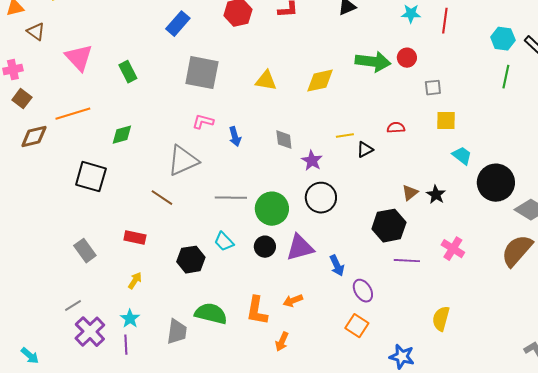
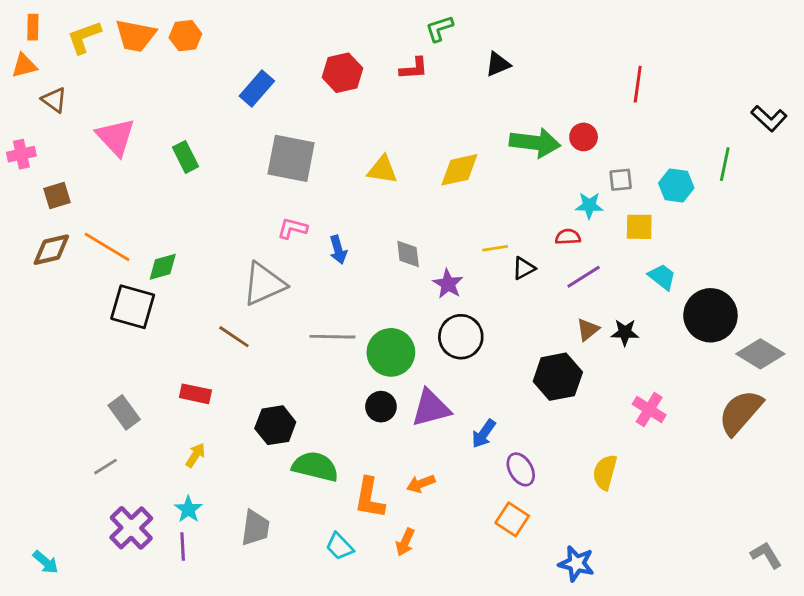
cyan star: (411, 14) -> (589, 205), moved
cyan hexagon: (503, 39) -> (676, 185), moved
brown square: (22, 99) -> (57, 195), moved, turned 36
orange line: (73, 114) -> (107, 247), moved, turned 48
green diamond: (122, 135) -> (163, 267), moved
black star: (436, 195) -> (625, 332), turned -30
cyan trapezoid: (224, 242) -> (340, 546), moved
purple line: (407, 261) -> (584, 277), moved, turned -35
blue arrow: (337, 266) -> (484, 434), turned 60
gray line: (73, 306) -> (106, 467), moved
green semicircle: (211, 314) -> (315, 467), moved
yellow semicircle: (441, 319) -> (605, 472), moved

